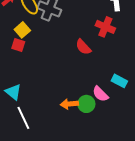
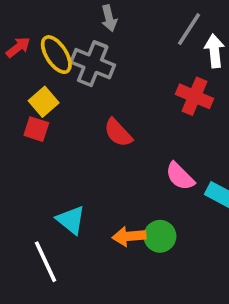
red semicircle: (83, 47) -> (118, 133), moved
cyan triangle: (13, 92) -> (71, 220), moved
pink semicircle: (100, 94) -> (180, 176), moved

